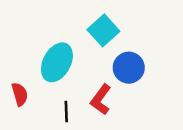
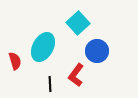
red semicircle: (20, 94) -> (15, 61), moved

